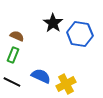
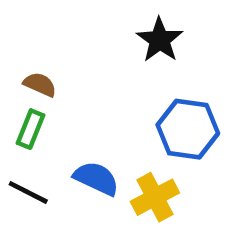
black star: (53, 23) -> (160, 40), moved
blue hexagon: (80, 34) -> (188, 129), moved

